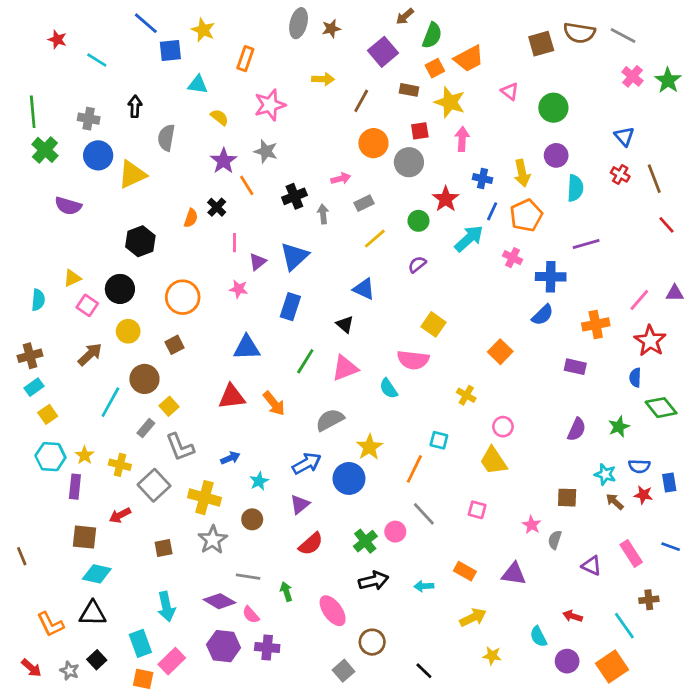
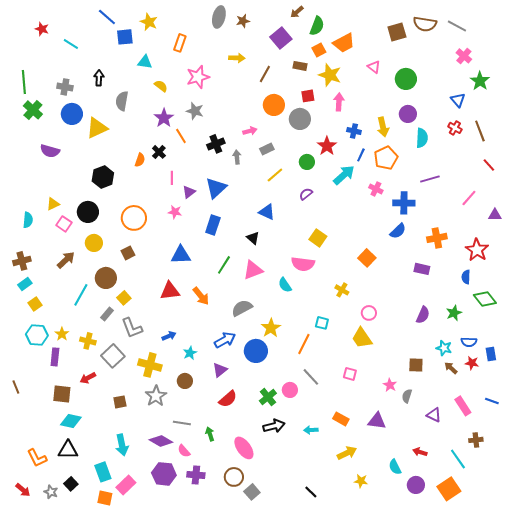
green star: (668, 80) -> (480, 81), moved
pink line: (639, 300) -> (469, 198), moved
brown line: (22, 556) -> (16, 387), moved
brown circle: (372, 642) -> (234, 477), moved

